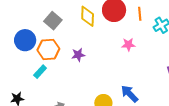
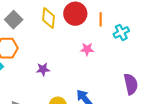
purple star: (78, 55) -> (43, 69), moved

